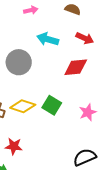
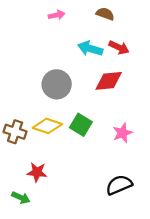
cyan arrow: (48, 39) -> (90, 49), moved
gray circle: (19, 62) -> (57, 84), moved

